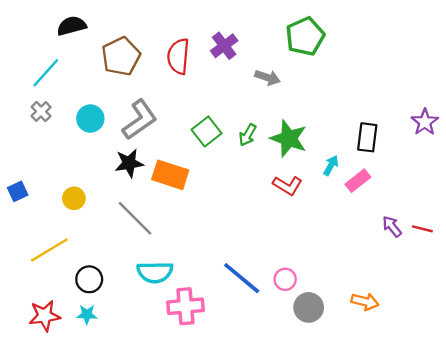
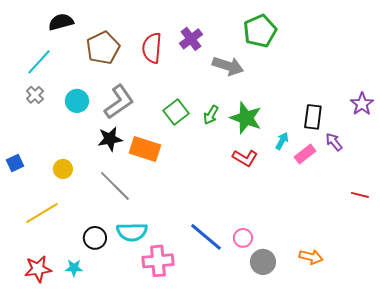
gray arrow: (268, 77) -> (228, 66), size x1.4
purple arrow: (392, 226) -> (334, 142), moved
black circle: (89, 279) -> (95, 238), moved

